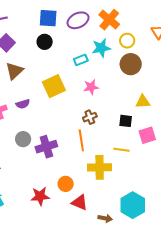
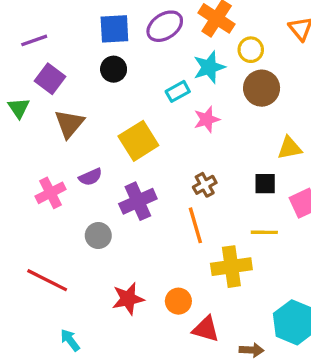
pink star: (91, 87) -> (207, 119), moved
purple cross: (46, 147) -> (138, 201), moved
red star: (40, 196) -> (128, 299), moved

